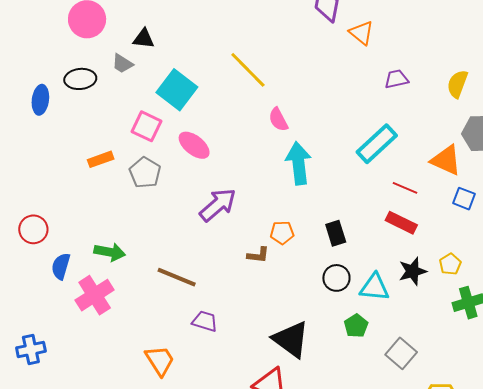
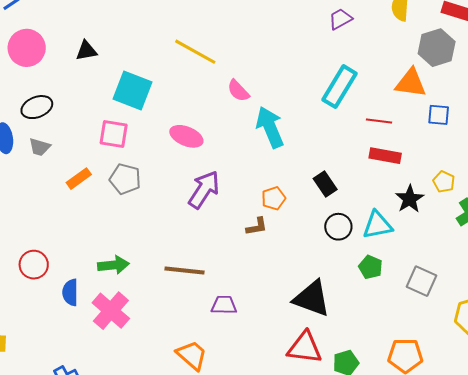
gray trapezoid: (122, 64) -> (40, 147), moved
pink ellipse: (194, 145) -> (186, 136), moved

